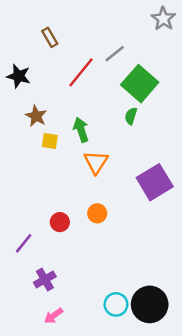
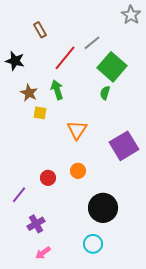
green arrow: (81, 130) -> (57, 90), moved
black circle: (150, 304) -> (103, 208), moved

